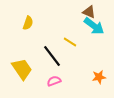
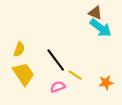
yellow semicircle: (28, 23) -> (19, 49), moved
yellow line: (70, 42) -> (75, 75), moved

